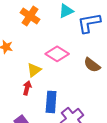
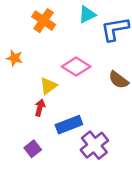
blue rectangle: (51, 102) -> (69, 125), turned 65

